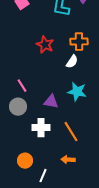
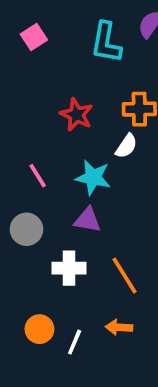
pink line: (22, 86) -> (38, 176), moved
cyan star: (77, 92) -> (93, 178), moved
white line: (43, 176) -> (75, 342), moved

